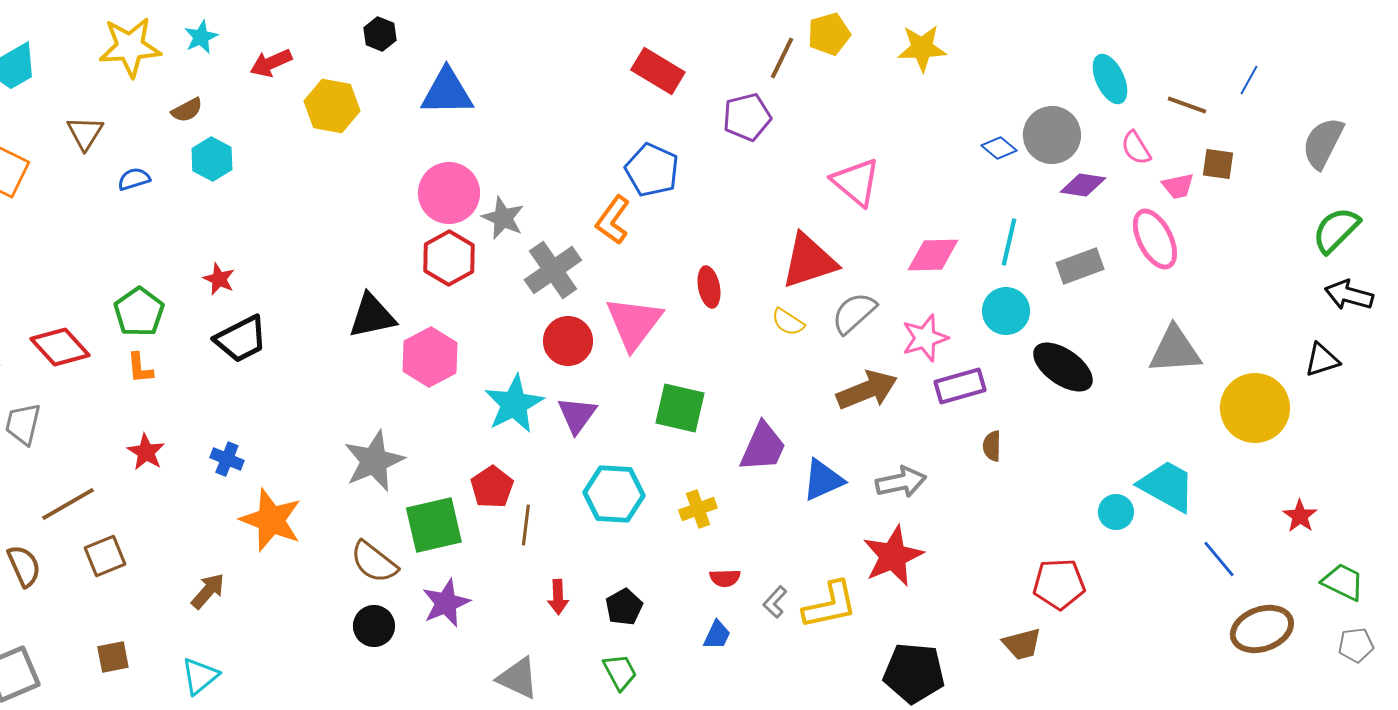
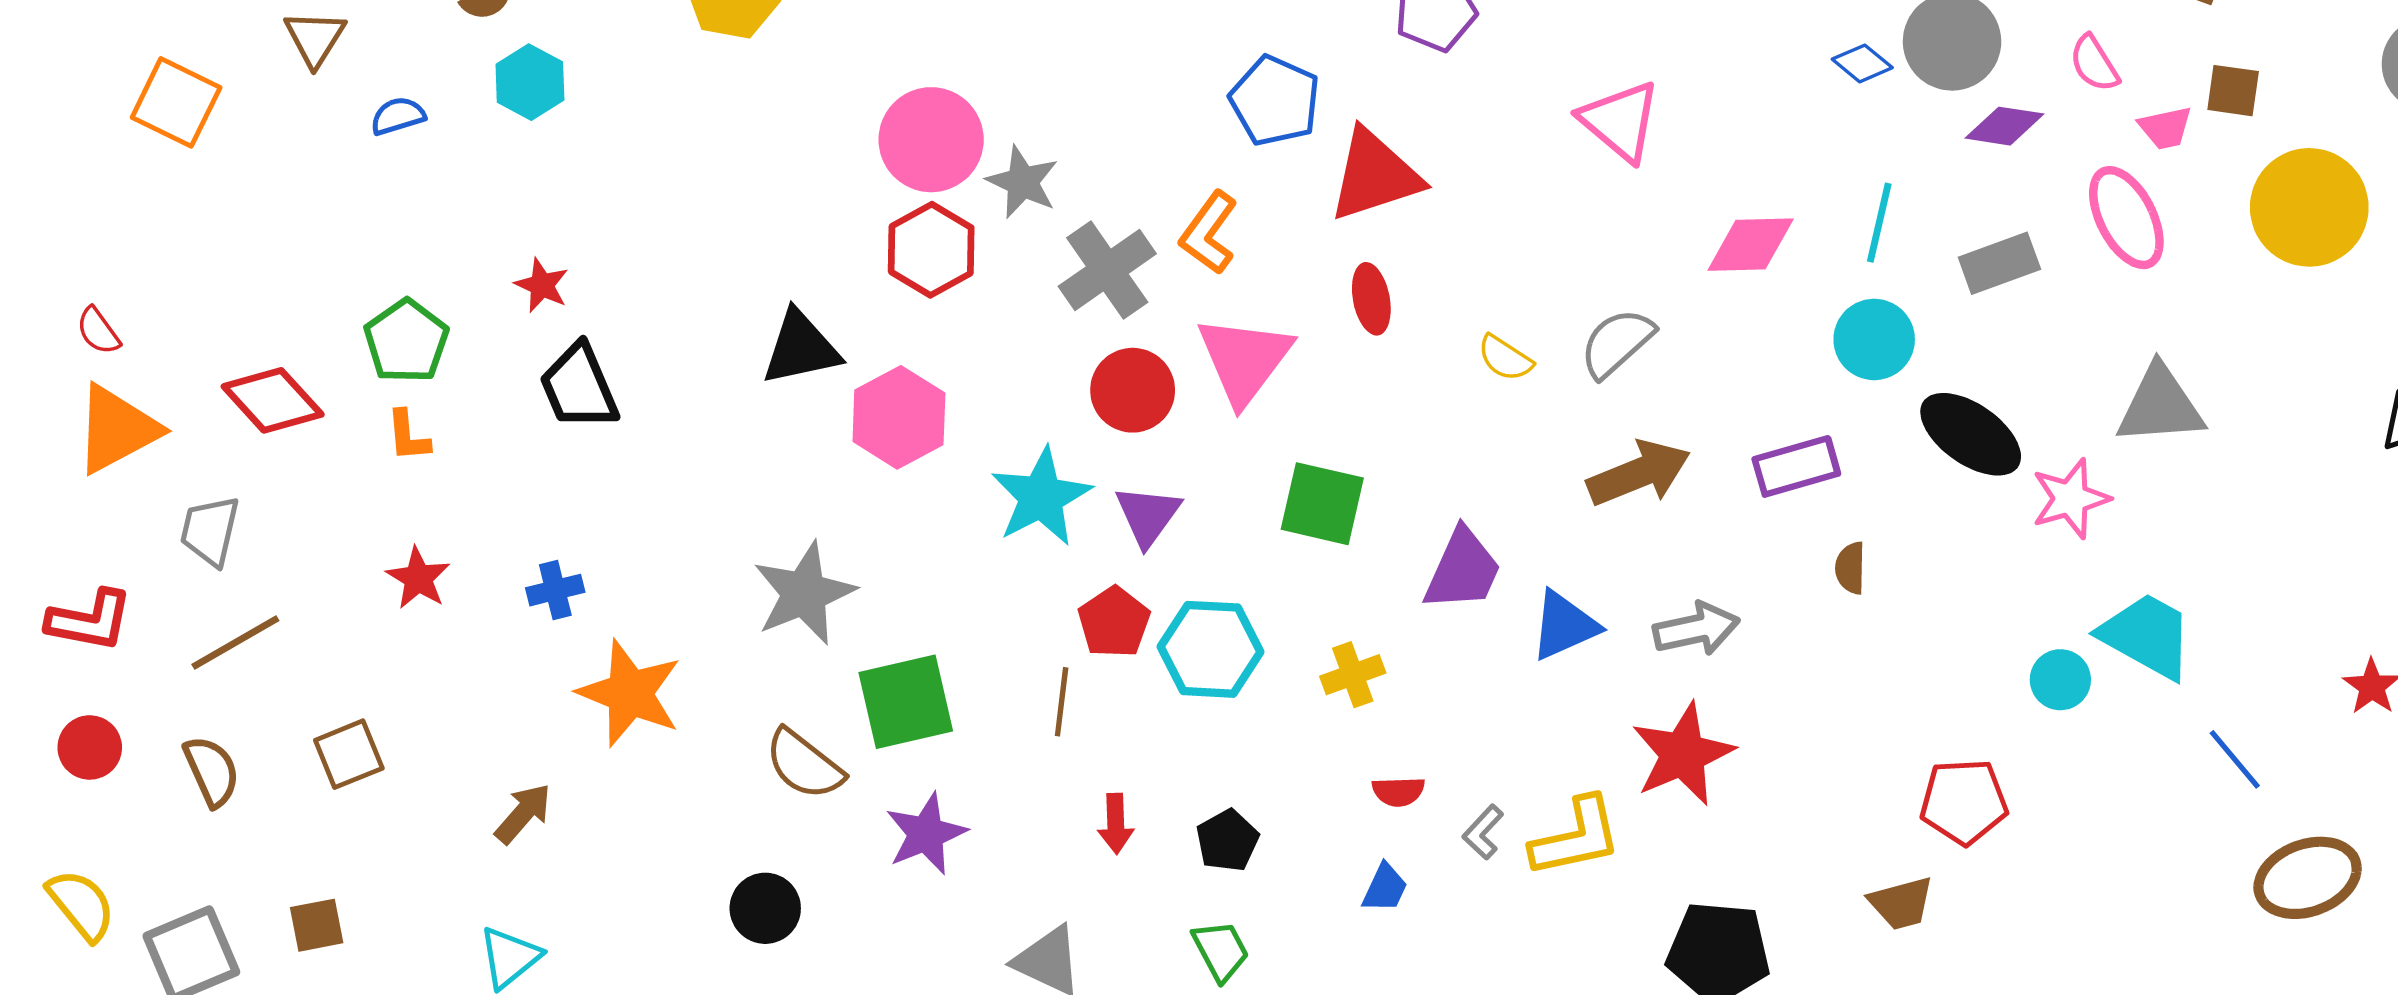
orange L-shape: (613, 220) -> (1209, 233), moved
red triangle: (809, 261) -> (1375, 175), moved
pink star: (925, 338) -> (2071, 499), moved
black trapezoid: (241, 339) -> (579, 387), turned 94
yellow circle: (1255, 408) -> (2309, 207), moved
blue cross: (227, 459) -> (555, 590), turned -36
red pentagon: (492, 487) -> (1114, 622), moved
brown line: (68, 504) -> (235, 642), moved
black circle: (374, 626) -> (765, 908), moved
brown square: (113, 657) -> (317, 925), moved

